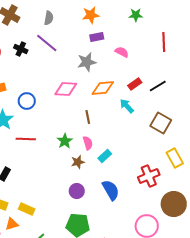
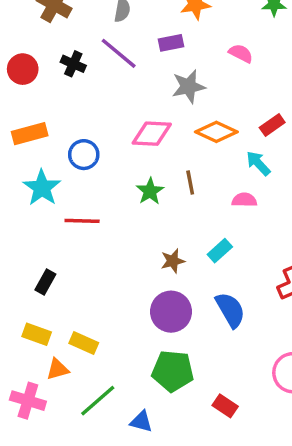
purple rectangle: (97, 37) -> (171, 43), moved
pink semicircle: (122, 52) -> (241, 53), moved
orange diamond: (103, 88) -> (216, 132), turned 30
green star: (65, 141) -> (150, 191), moved
pink semicircle: (88, 143) -> (244, 200), moved, turned -72
purple circle: (77, 191) -> (171, 312), size x1.5

